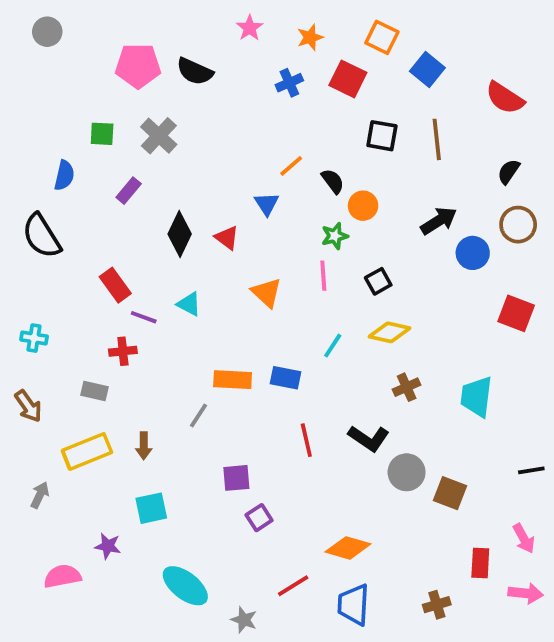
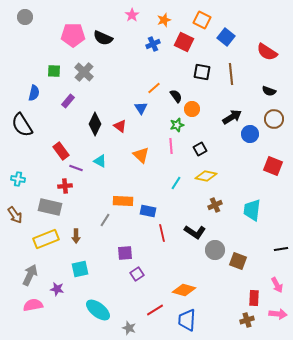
black semicircle: (509, 172) -> (269, 91), turned -104
blue rectangle: (286, 378) -> (148, 211), moved
gray rectangle: (95, 391) -> (50, 207), size x1.6
gray arrow: (40, 495) -> (30, 275), moved, size x1.5
brown cross: (437, 605) -> (247, 320), moved

